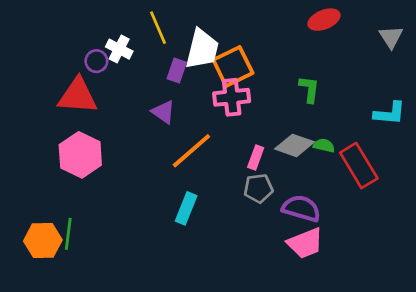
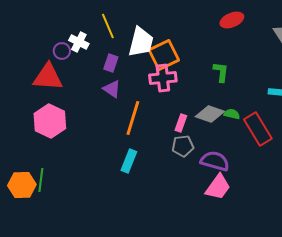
purple rectangle: (177, 70) -> (111, 63), moved
orange line: (191, 151) -> (133, 118), turned -32
pink trapezoid: (305, 243) -> (218, 187), turned -32

